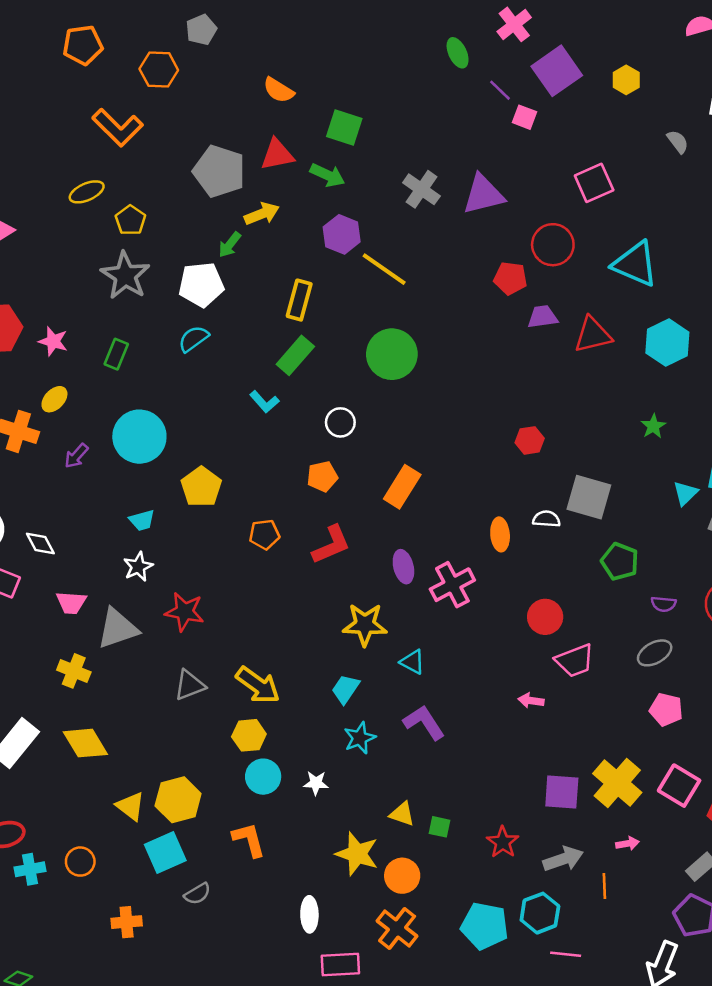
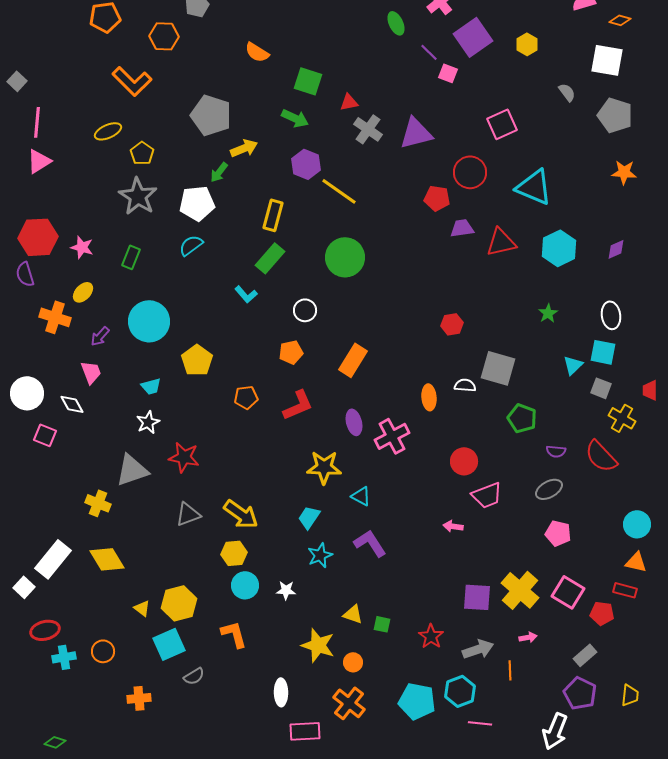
red triangle: (277, 155) -> (349, 102), moved, size x0.7
pink trapezoid: (71, 603) -> (91, 372), moved, turned -115
yellow triangle: (130, 806) -> (142, 608), size x0.7
orange circle: (402, 876) -> (353, 662), size x0.7

